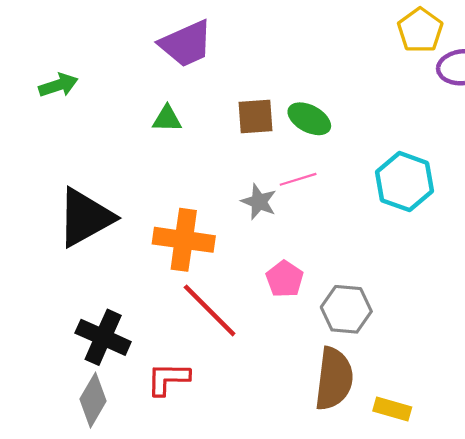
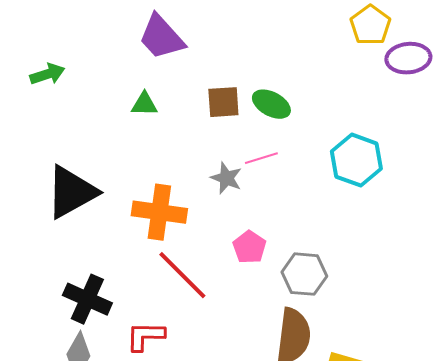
purple trapezoid: (186, 44) -> (161, 37), turned 72

